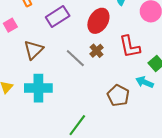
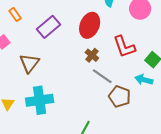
gray line: (75, 58) -> (102, 76), moved

